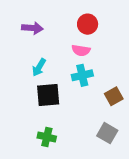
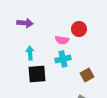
red circle: (88, 24) -> (79, 29), moved
cyan arrow: (39, 67) -> (30, 53), turned 144

